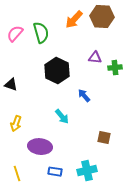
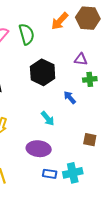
green cross: (115, 68) -> (90, 79), moved
purple ellipse: (40, 147) -> (39, 149), moved
blue rectangle: (55, 172) -> (50, 174), moved

